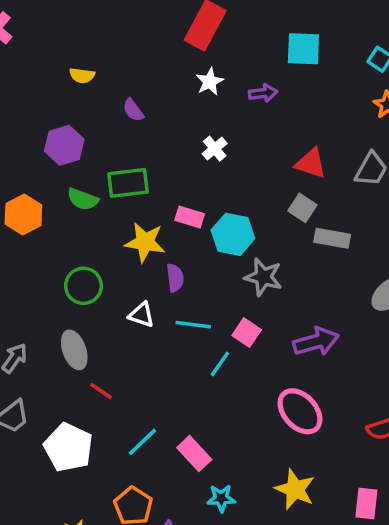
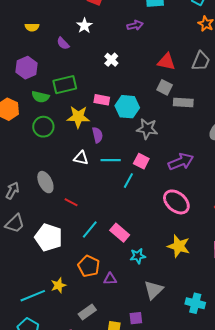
white star: (210, 82) -> (84, 26), moved
green circle: (83, 286) -> (43, 127), moved
red line: (101, 391) -> (71, 202), moved

